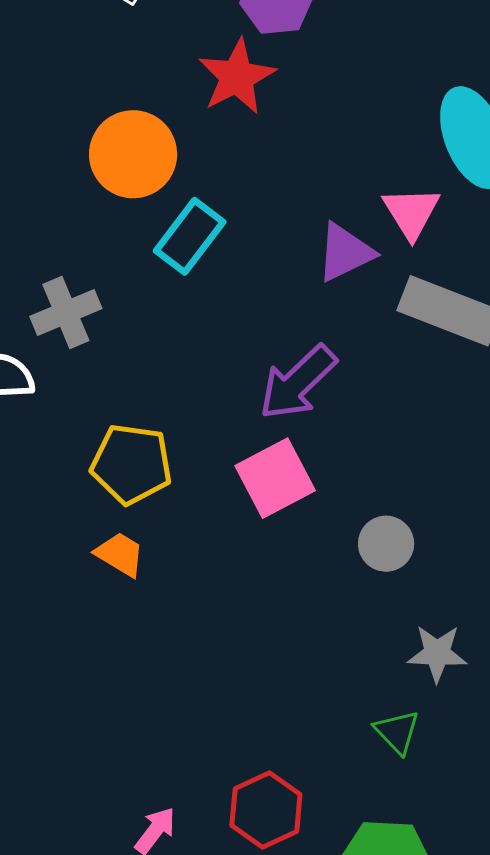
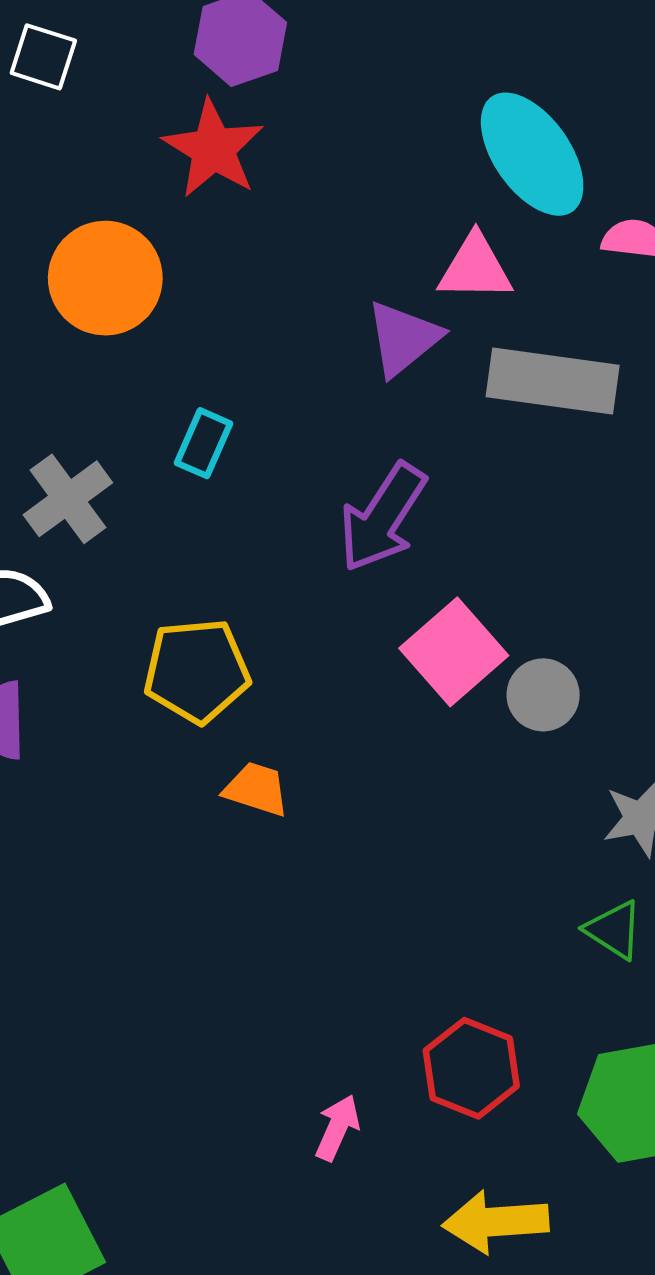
pink triangle: (411, 212) -> (475, 268), turned -44
cyan rectangle: (190, 236) -> (204, 443), moved, size x0.7
pink square: (275, 478) -> (454, 652), moved
orange trapezoid: (120, 554) -> (256, 789), moved

